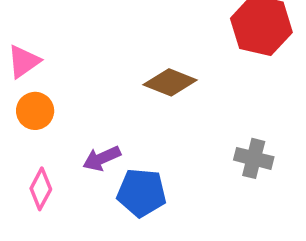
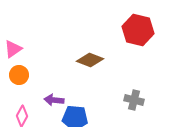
purple arrow: (102, 158) -> (54, 100), turned 30

